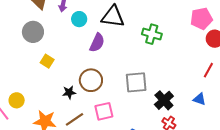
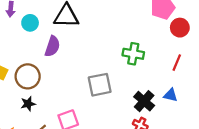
green cross: (152, 34) -> (133, 54), moved
brown circle: (91, 80) -> (28, 76), moved
black cross: (164, 100) -> (144, 101), moved

